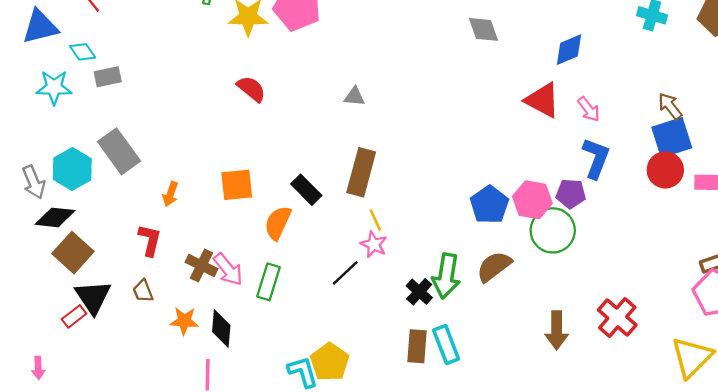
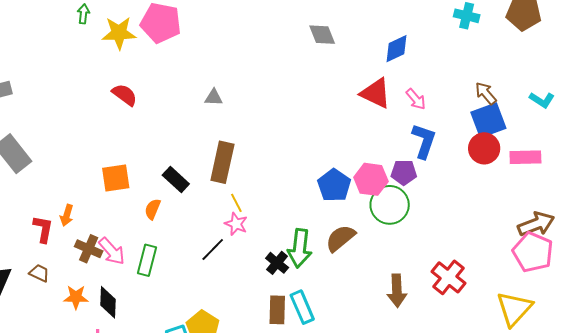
orange arrow: (170, 194) -> (67, 215), moved
orange semicircle: (278, 223) -> (153, 209), size x0.7
brown trapezoid: (143, 291) -> (39, 273), turned 140

